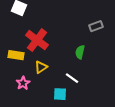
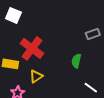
white line: (72, 78) -> (91, 88), moved

